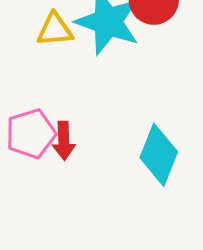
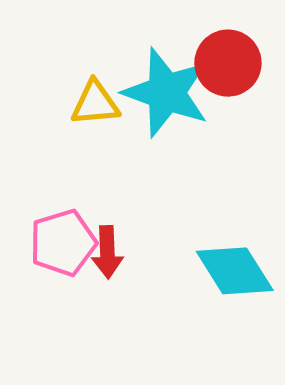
cyan diamond: (159, 155) -> (235, 271), turned -54

